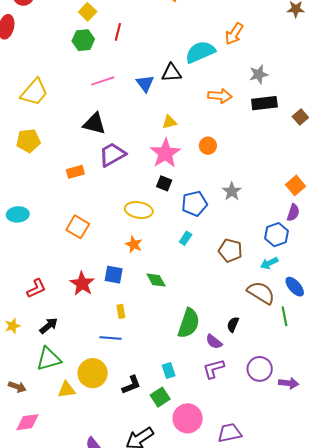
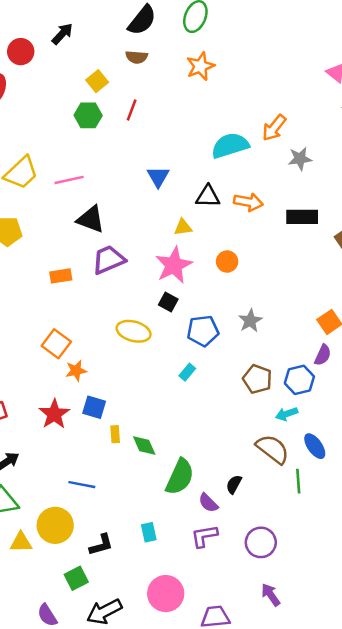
black triangle: (171, 73) -> (208, 196), moved
gray star: (259, 74) -> (300, 159), moved
pink line: (103, 81) -> (69, 180), moved
orange star: (134, 244) -> (76, 371), moved, turned 30
brown pentagon: (230, 250) -> (257, 379), moved
green diamond: (156, 280) -> (144, 445), moved
yellow rectangle: (121, 311) -> (115, 434), moved
purple arrow: (289, 383) -> (271, 595), moved, turned -138
green square: (160, 397) -> (76, 578), moved

